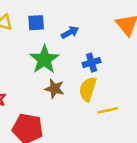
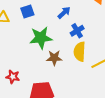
blue arrow: (70, 32) -> (64, 13), moved
green star: (44, 59) -> (41, 38), turned -30

